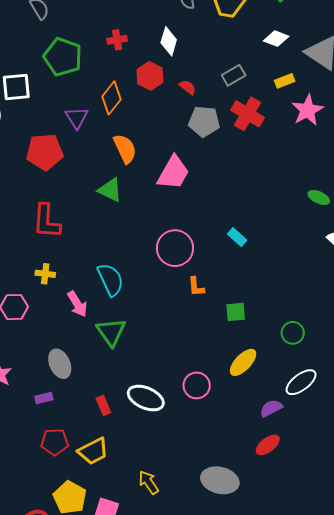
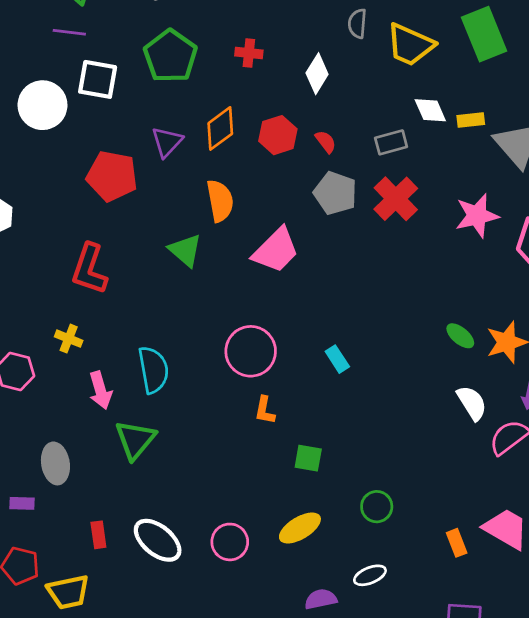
white diamond: (276, 39) -> (430, 110), moved, turned 30
red hexagon: (150, 76) -> (278, 135), moved
yellow rectangle: (285, 81) -> (471, 120), moved
white ellipse: (301, 382) -> (370, 575), size x0.7

